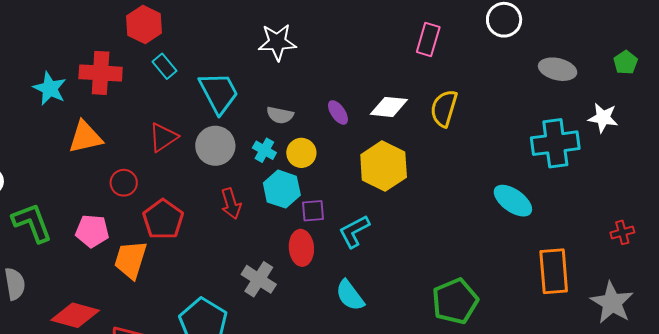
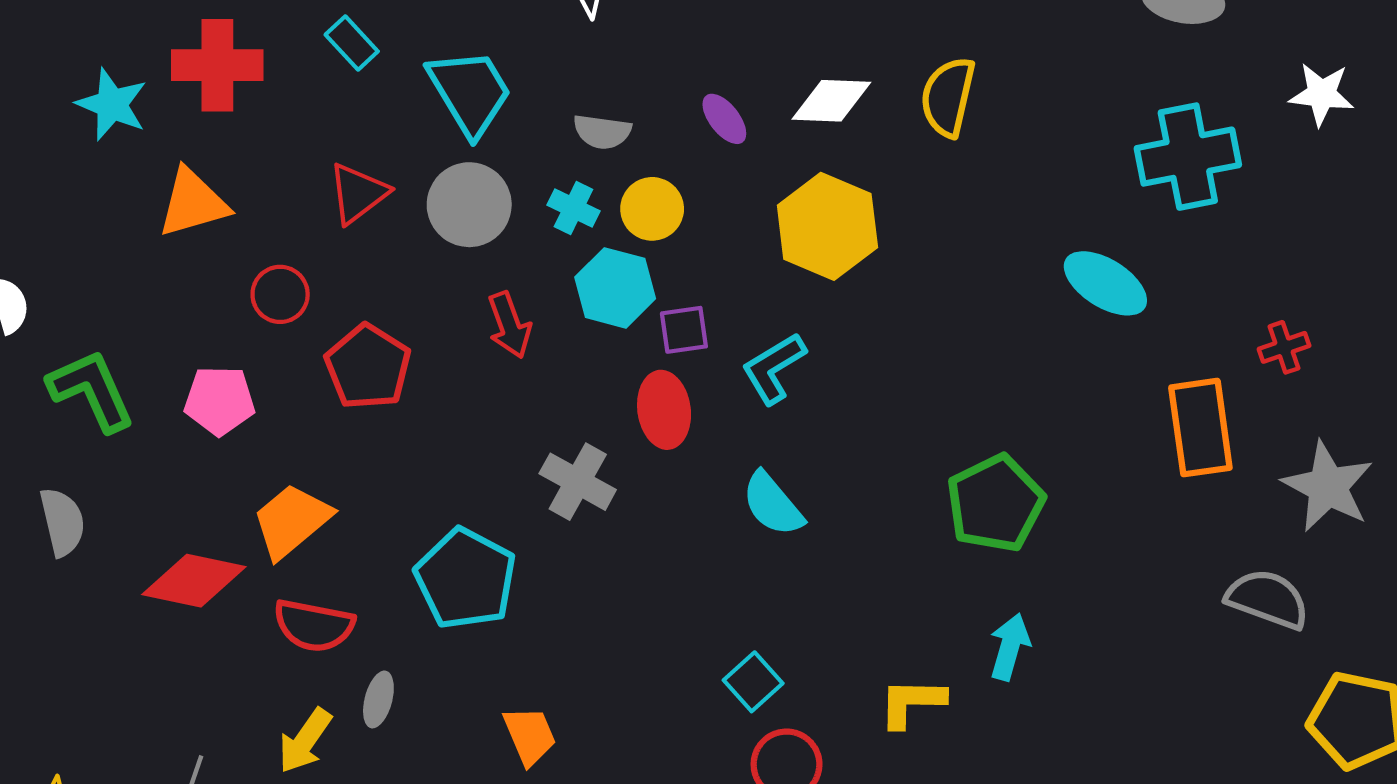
white star: (603, 118) -> (1322, 94), moved
red cross: (622, 232) -> (1284, 347), moved
orange trapezoid: (131, 260) -> (292, 521), moved, turned 36

